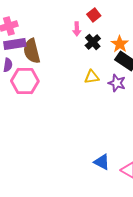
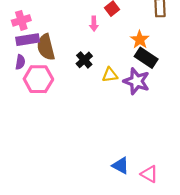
black cross: (93, 42) -> (84, 60), moved
purple star: (117, 83) -> (137, 81), size x1.4

